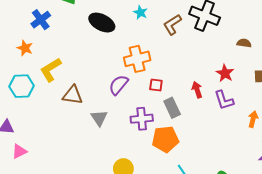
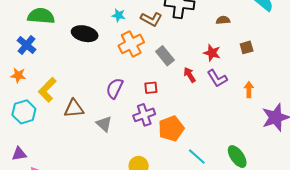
brown L-shape: (172, 24) -> (151, 19), turned -105
orange cross: (137, 59) -> (131, 44), moved
red square: (156, 85) -> (151, 88), moved
gray rectangle: (172, 108) -> (165, 56), moved

